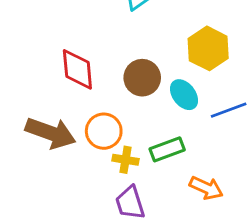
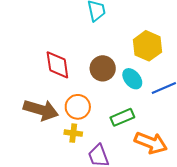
yellow cross: (126, 160) -> (73, 133), moved
orange arrow: (206, 188) -> (151, 143), size x1.4

